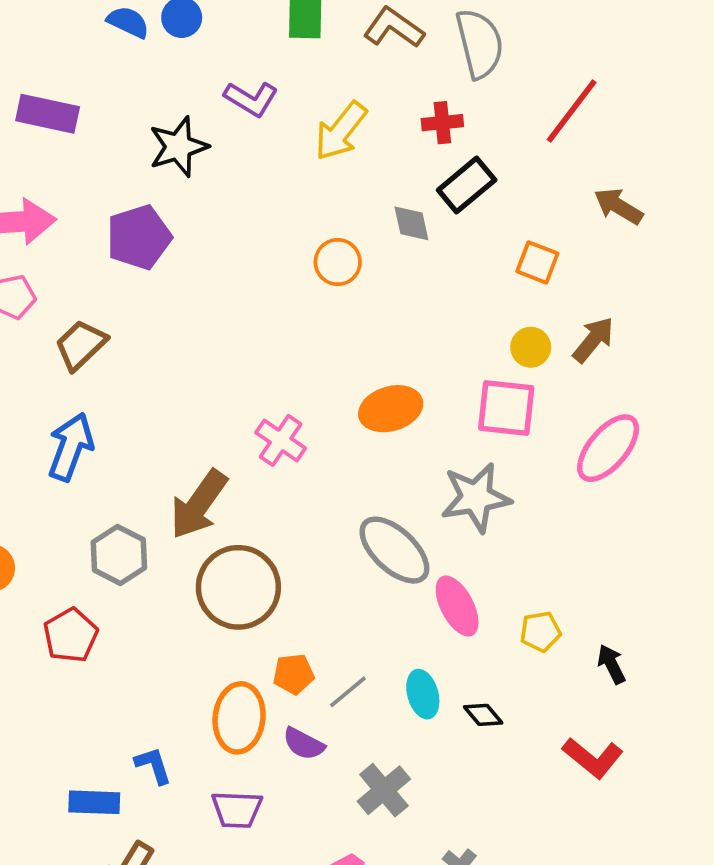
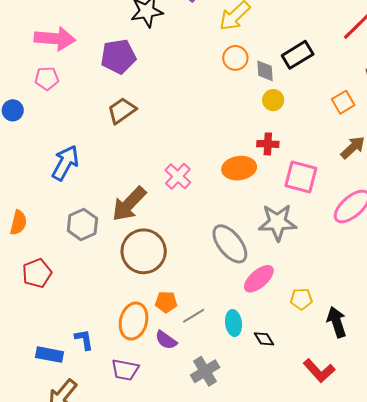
red cross: (442, 123) -> (268, 144), moved
orange circle: (338, 262) -> (235, 58), moved
orange square: (537, 262) -> (343, 102), moved, turned 30
brown trapezoid: (81, 345) -> (122, 111), moved
yellow circle: (531, 347) -> (273, 100), moved
pink ellipse: (457, 606) -> (259, 279), turned 68
red pentagon: (71, 635) -> (37, 273), moved
black arrow: (611, 664) -> (337, 322), size x1.4

